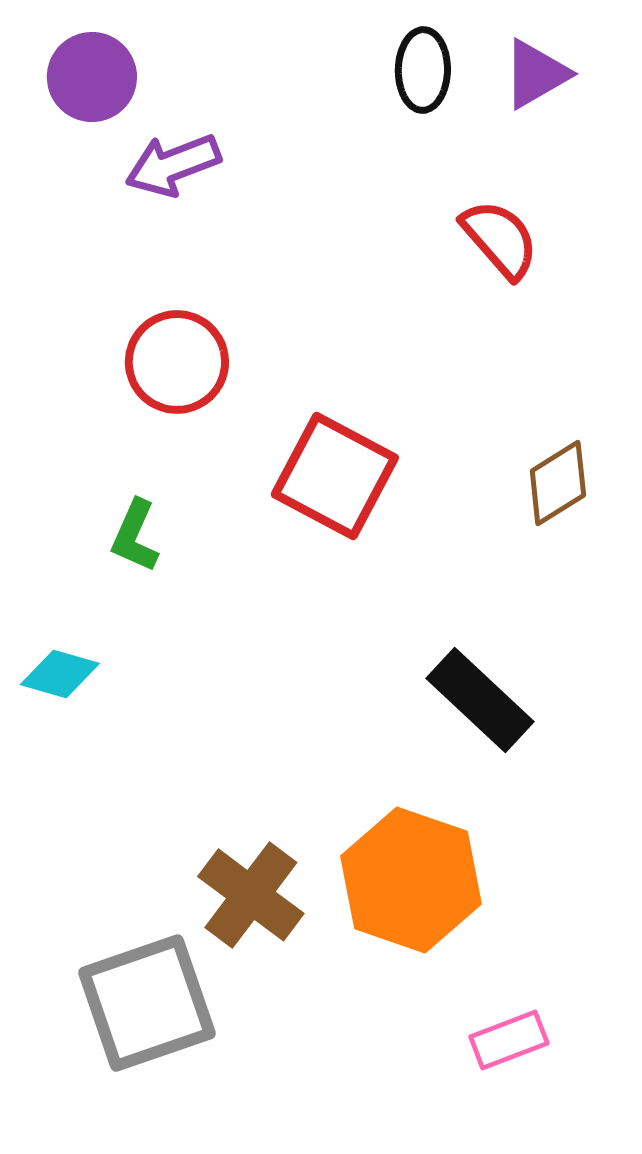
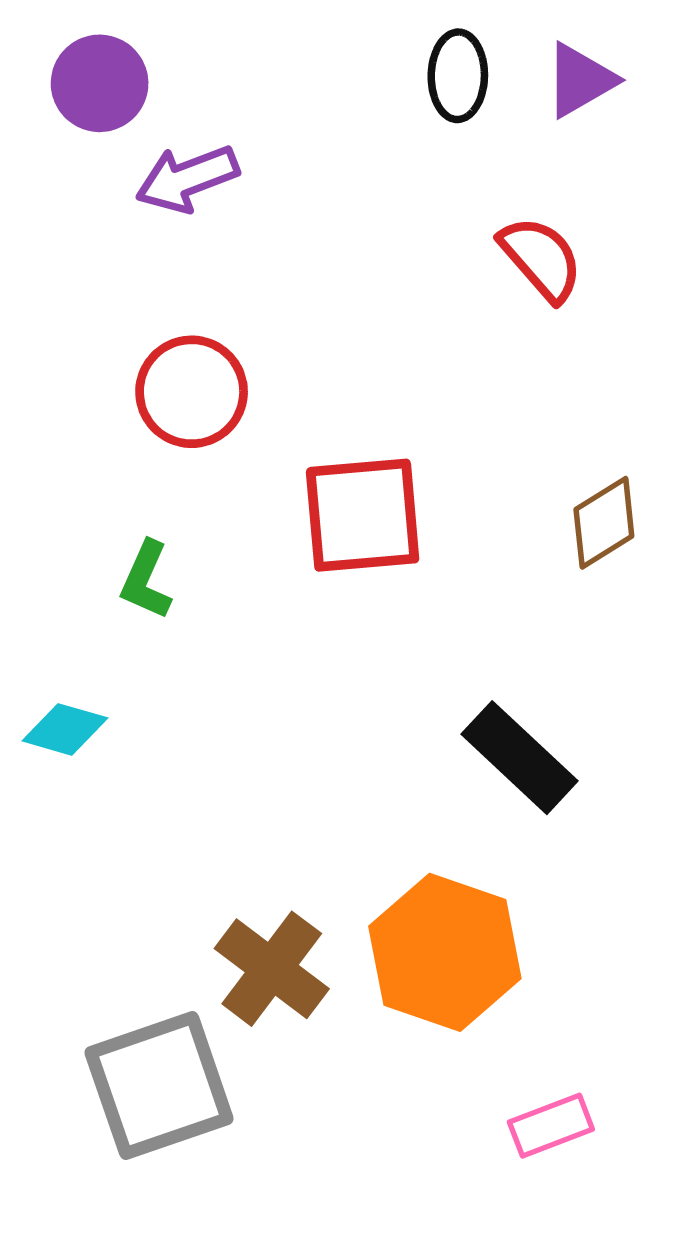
red square: (335, 476) -> (363, 515), turned -33

